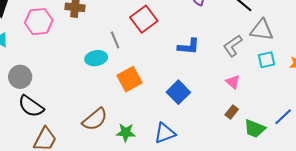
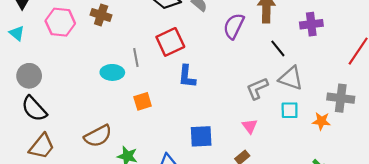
blue L-shape: (189, 46) -> (187, 76), moved, turned 80
orange square: (129, 79) -> (143, 101), size x0.7
blue square: (178, 92) -> (201, 136), moved, turned 30

